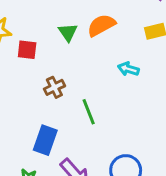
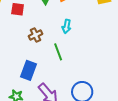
cyan arrow: (128, 69) -> (67, 26), moved, turned -96

